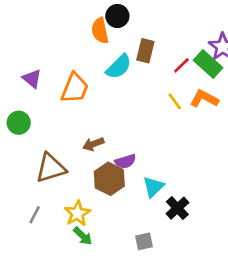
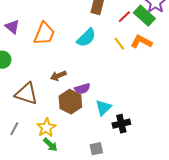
cyan semicircle: (119, 67) -> (86, 38), moved
brown triangle: (51, 168) -> (26, 94), turned 35
black cross: (177, 208) -> (121, 124), turned 30

